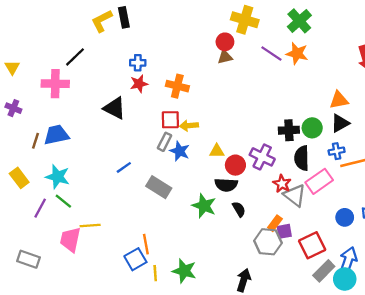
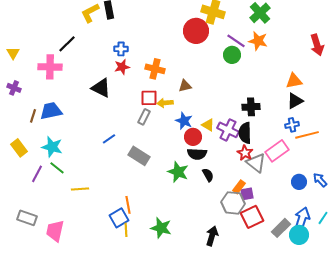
red circle: (225, 42) -> (196, 31), size x1.6
brown triangle: (225, 57) -> (185, 86), moved
green circle: (312, 128) -> (232, 55), moved
blue star: (180, 151) -> (184, 121), moved
yellow triangle: (217, 151) -> (208, 125), moved, turned 32
black semicircle: (302, 158) -> (245, 133), moved
red circle: (235, 165) -> (193, 137), moved
pink trapezoid: (70, 239) -> (55, 231), moved
red square: (312, 245) -> (252, 217), moved
yellow line: (155, 273) -> (126, 230), moved

